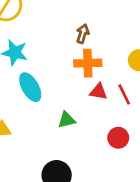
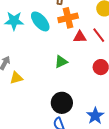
cyan ellipse: (30, 87) -> (40, 21), moved

